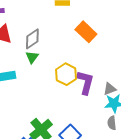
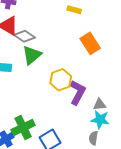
gray diamond: (32, 39) -> (25, 36), moved, turned 55
green triangle: (32, 57) -> (32, 55), size x1.5

